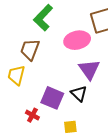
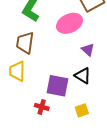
purple triangle: (89, 69) -> (88, 50), size x0.6

